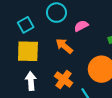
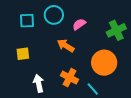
cyan square: (26, 25) -> (27, 21), moved, turned 35
yellow square: (28, 51) -> (23, 54), moved, size x0.6

